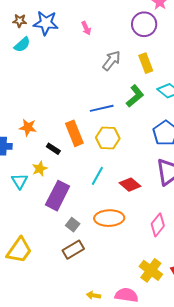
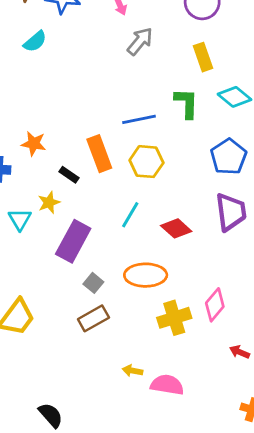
cyan semicircle: (22, 45) -> (35, 41), moved
gray arrow: (111, 61) -> (140, 41), moved
green L-shape: (135, 96) -> (187, 103), turned -50
pink diamond: (158, 225) -> (215, 305), moved
yellow cross: (151, 270) -> (174, 318), moved, turned 35
yellow arrow: (93, 295) -> (133, 371), moved

